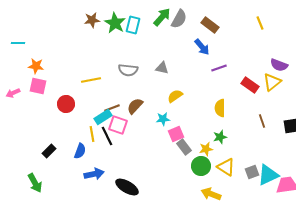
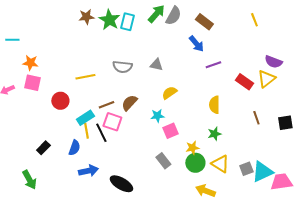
cyan rectangle: (103, 117) -> (85, 118), moved
gray rectangle: (184, 147) -> (163, 161), moved
yellow star: (206, 149) -> (192, 148), moved

